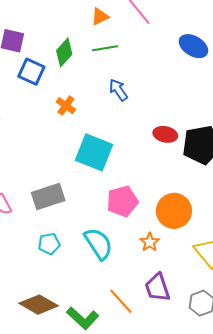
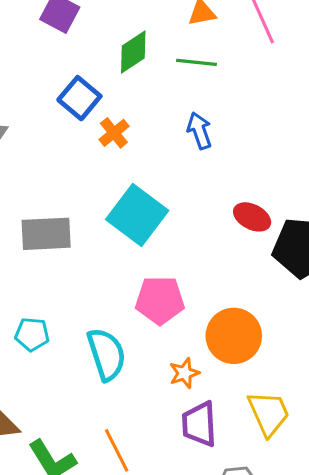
blue square: (31, 72) -> (79, 98), moved
gray rectangle: (48, 197) -> (46, 234), moved
purple trapezoid: (157, 288) -> (199, 424), moved

